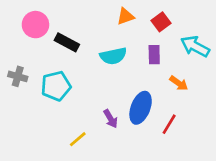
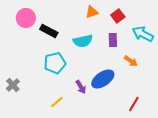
gray cross: (18, 76) -> (13, 85), moved, turned 32
cyan pentagon: (56, 86) -> (55, 63), moved
blue ellipse: (141, 108) -> (103, 79), turned 35
red line: (169, 124) -> (134, 104), moved

